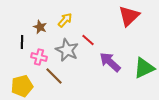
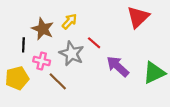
brown star: (40, 27) -> (43, 29), size x1.5
yellow pentagon: (22, 86) -> (17, 78), moved

